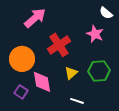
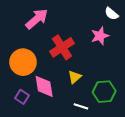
pink star: (95, 34) -> (100, 36), turned 30
green hexagon: (99, 71) -> (104, 92), moved

